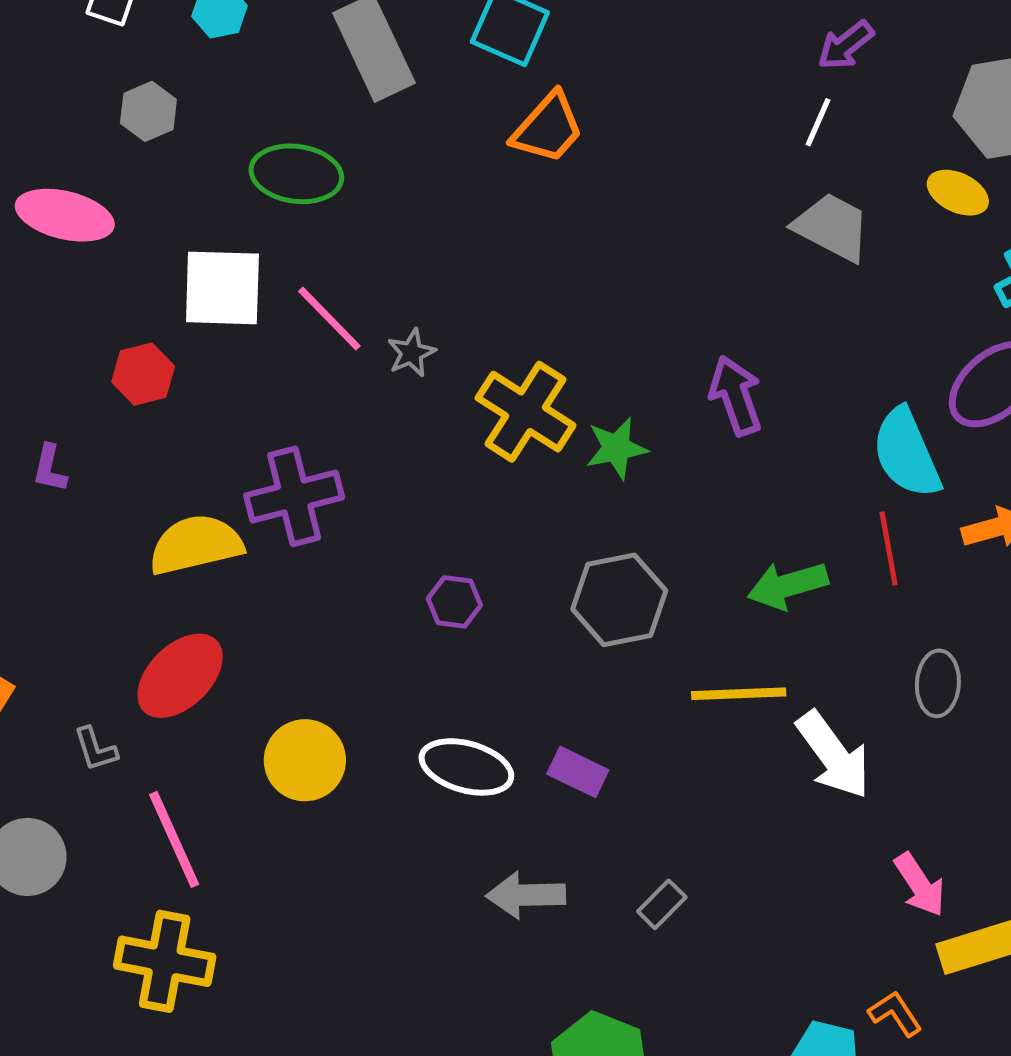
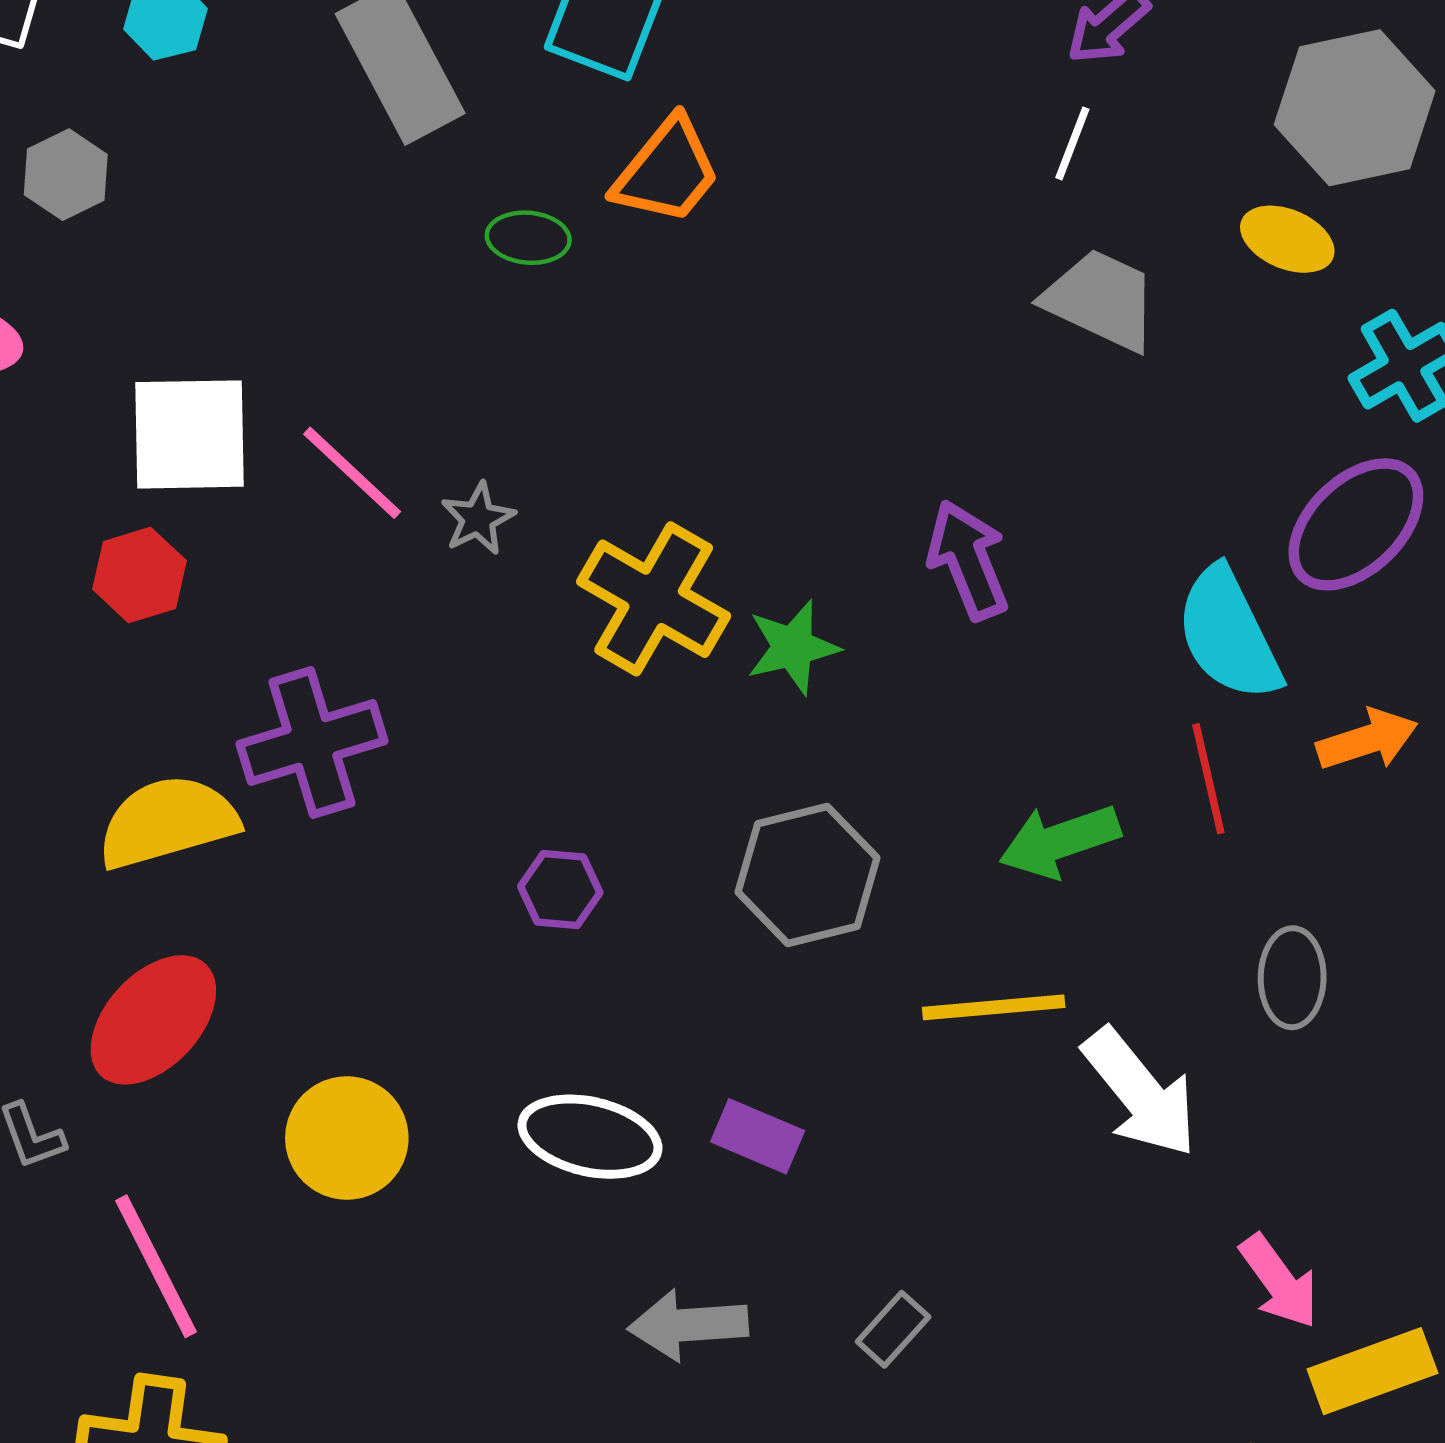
green ellipse: (296, 174) -> (528, 238), moved, size x0.6
red hexagon: (143, 374) -> (139, 575), moved

